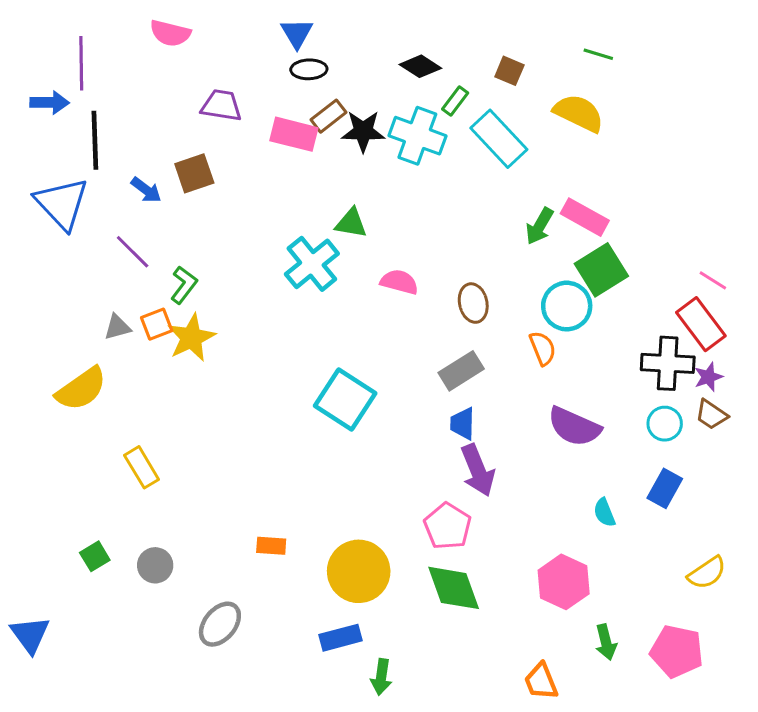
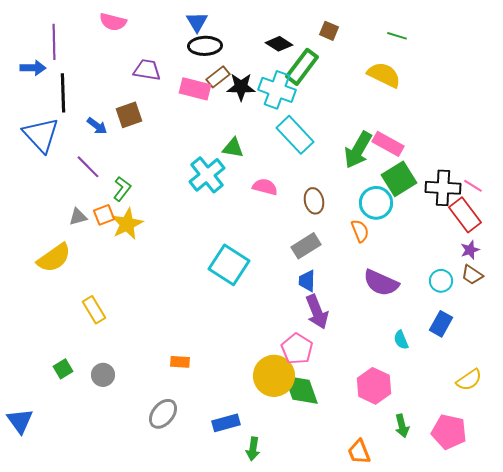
black ellipse: (309, 69) -> (205, 46), size x1.4
brown square: (509, 71) -> (329, 31), moved
green rectangle: (455, 101) -> (302, 67), size x1.8
cyan rectangle: (499, 139) -> (295, 135), moved
green arrow: (540, 226) -> (358, 150), size x1.5
black cross: (668, 363) -> (443, 188), moved
yellow circle: (359, 571) -> (274, 376), moved
gray ellipse: (220, 624) -> (163, 414), moved

